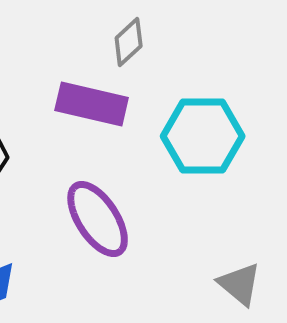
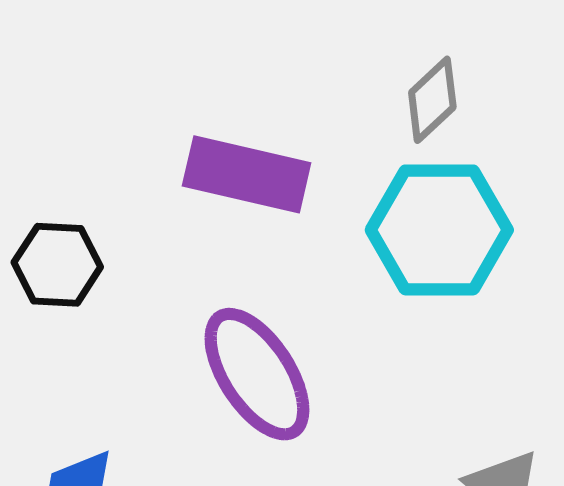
gray diamond: (129, 42) -> (432, 100), moved

